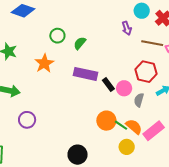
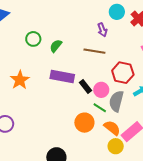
brown line: (152, 43) -> (94, 51), moved
orange star: (44, 63) -> (20, 80), moved
gray semicircle: (139, 100) -> (116, 101), size x1.5
green line: (121, 125) -> (100, 108), moved
yellow circle: (127, 147) -> (116, 146), moved

